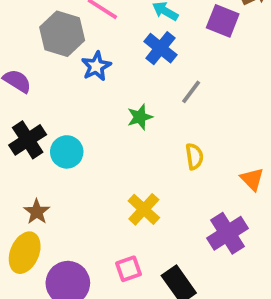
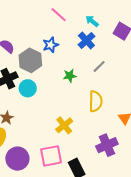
gray hexagon: (62, 34) -> (30, 60), moved
yellow semicircle: (194, 156) -> (96, 101), size x1.5
pink square: (129, 269) -> (51, 156), size x1.6

